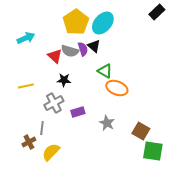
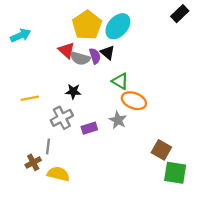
cyan arrow: (26, 38) -> (21, 35), moved
red triangle: (55, 56) -> (66, 50), moved
gray star: (107, 123) -> (118, 120), moved
yellow semicircle: (51, 152) -> (58, 174), turned 60

